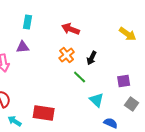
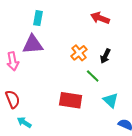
red arrow: (71, 29) -> (100, 18), moved
purple triangle: (23, 47) -> (33, 44), size x1.5
red rectangle: (44, 113) -> (71, 100), moved

